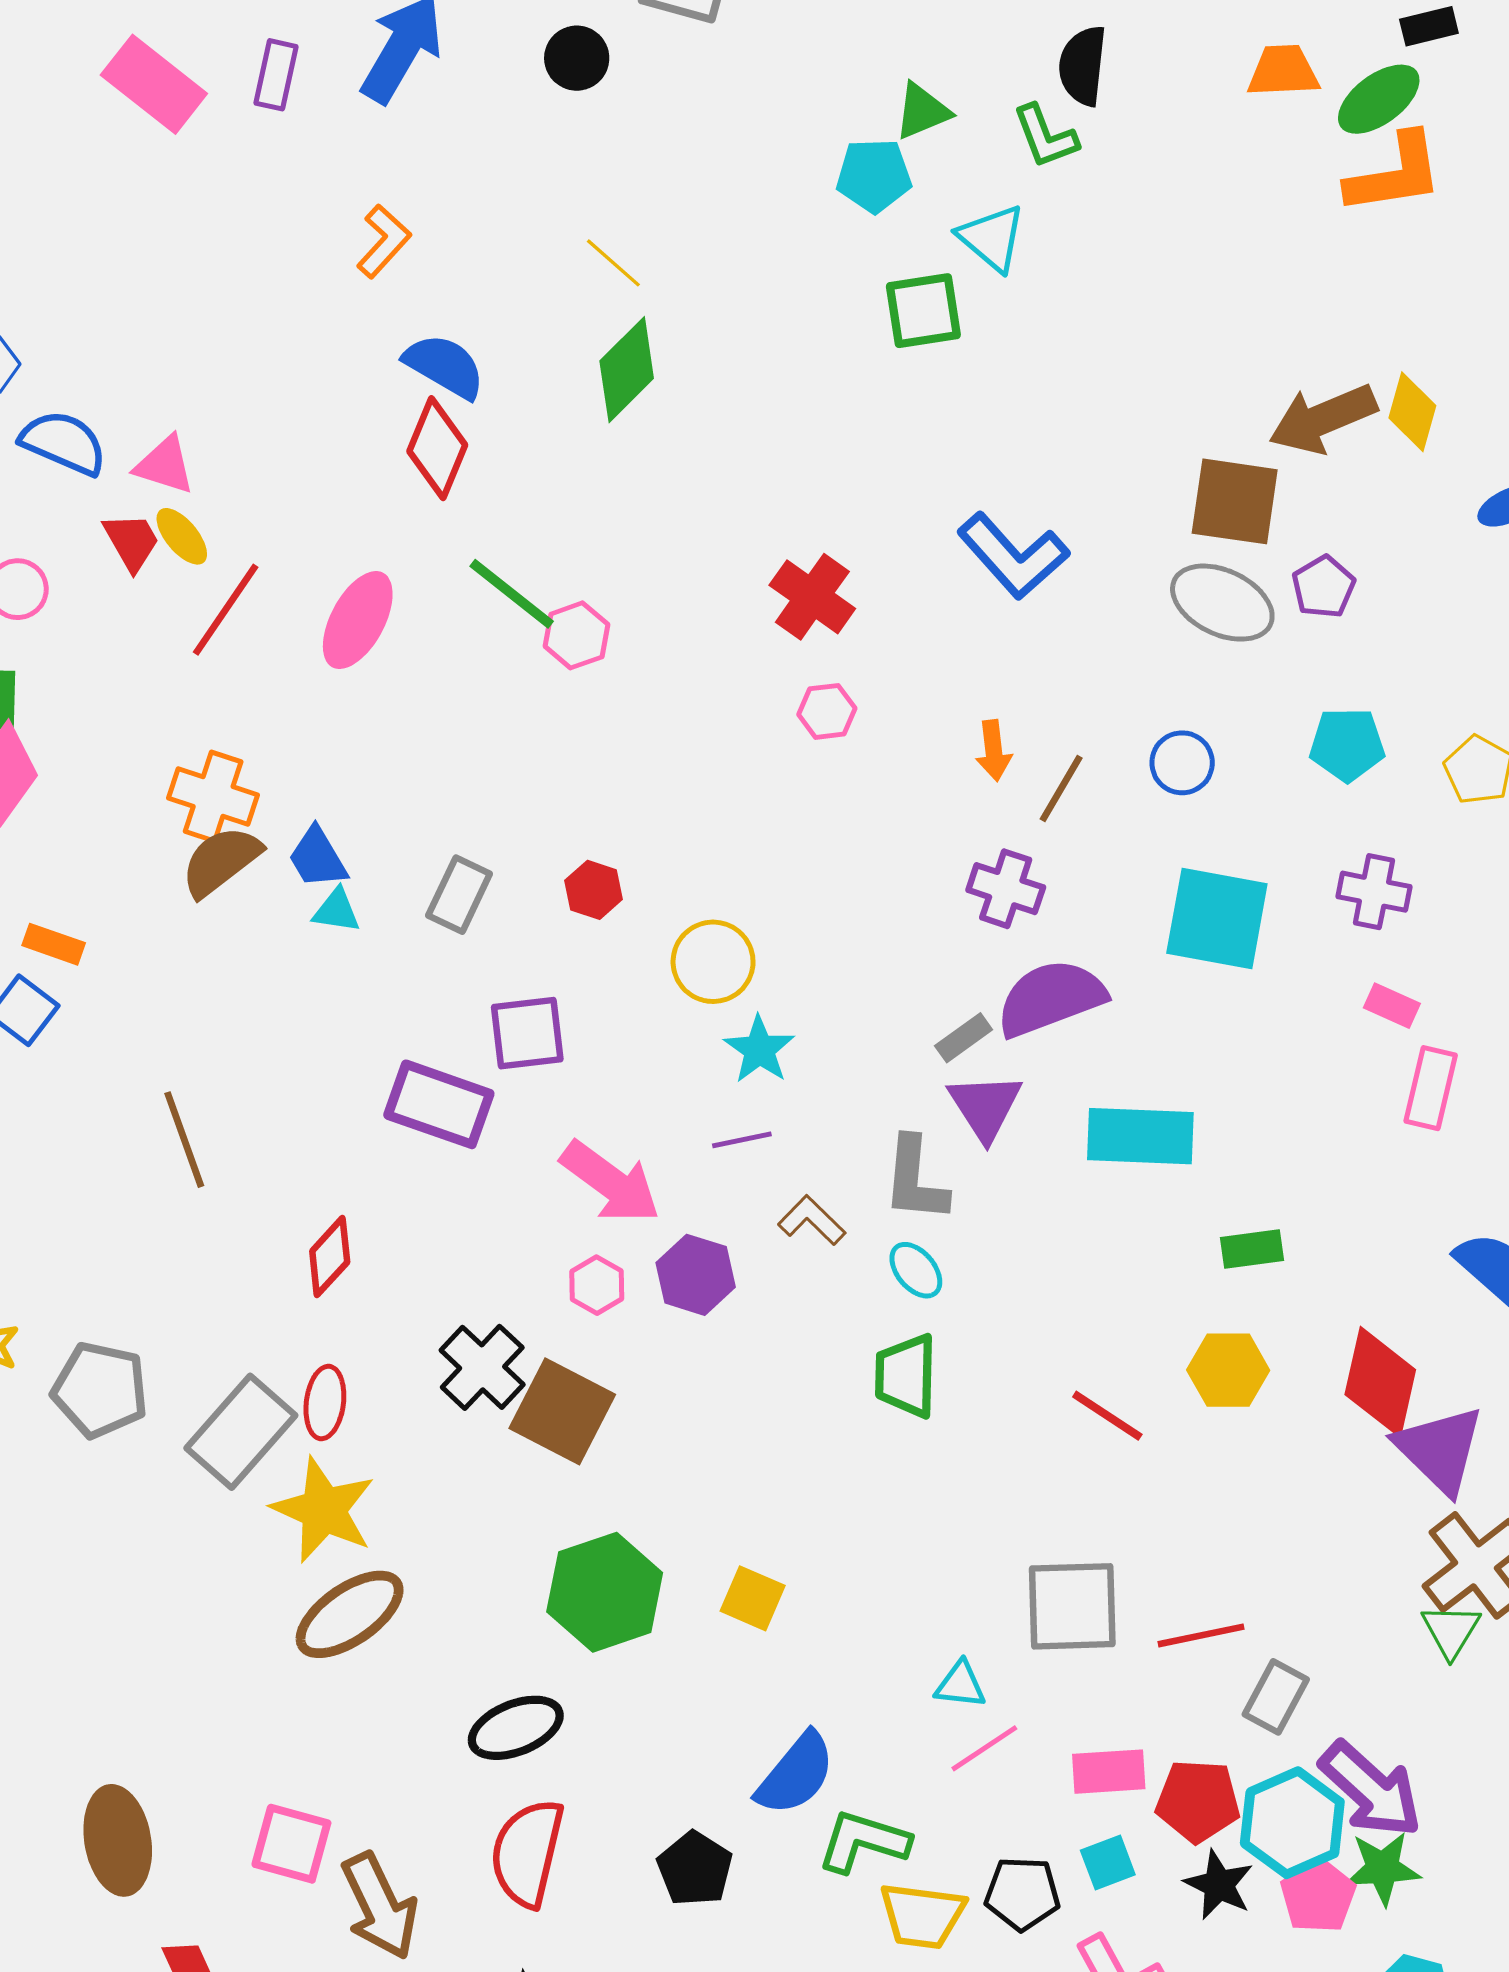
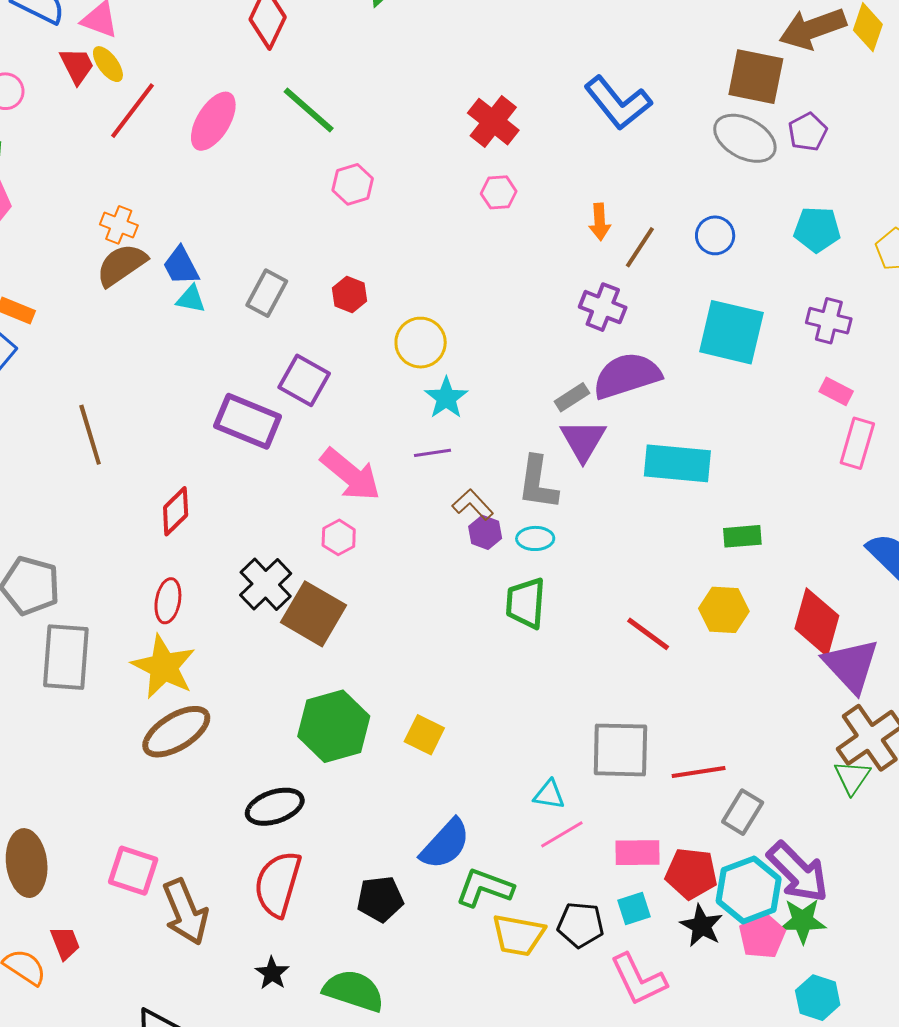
pink hexagon: (576, 635) -> (353, 184), moved
orange cross: (213, 797) -> (119, 225), size x0.7
purple square: (527, 1033) -> (304, 380), turned 33
cyan ellipse: (916, 1270) -> (535, 538), turned -54
purple hexagon: (696, 1275) -> (485, 532), moved, size x0.7
gray rectangle: (241, 1432) -> (66, 657), moved, turned -40
black pentagon: (695, 1869) -> (380, 899), turned 30

